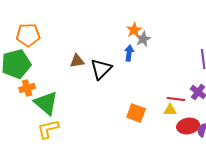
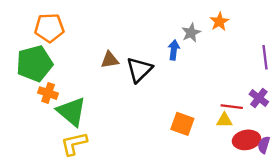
orange star: (134, 30) -> (219, 22), moved
orange cross: (27, 88) -> (48, 93), turned 35

